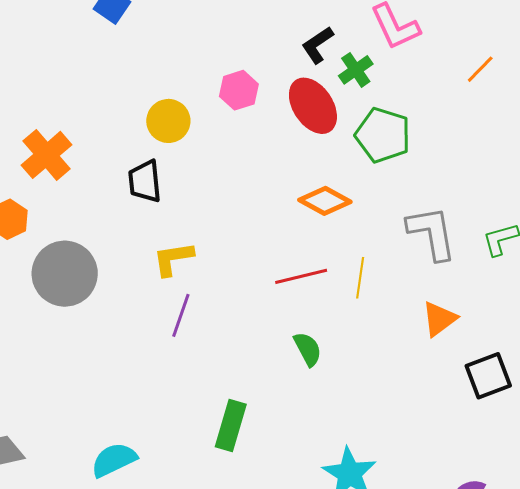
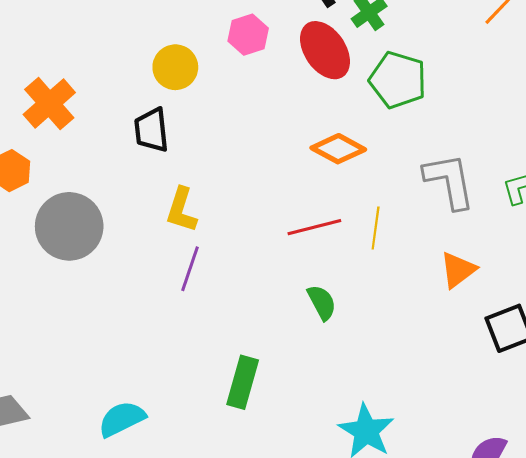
yellow L-shape: (173, 259) -> (181, 210), turned -63

